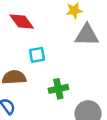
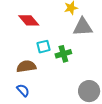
green cross: (58, 89) -> (63, 54), moved

